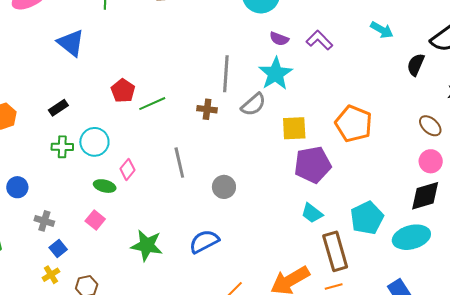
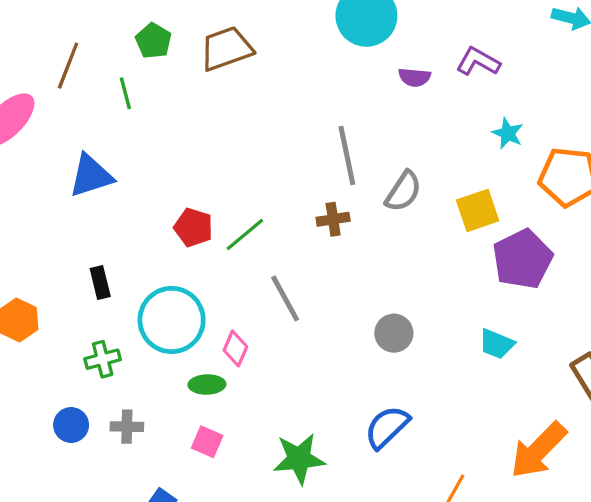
blue triangle: (71, 43) -> (91, 176), turned -40
cyan star: (276, 74) -> (508, 133), moved, size x0.6
black rectangle: (58, 108) -> (100, 283), turned -54
cyan circle: (94, 142) -> (172, 320), size x1.4
green cross: (62, 147) -> (103, 359), moved
gray line: (179, 163) -> (285, 298), moved
cyan trapezoid: (312, 213) -> (497, 344), moved
gray cross: (44, 221) -> (127, 427), moved

